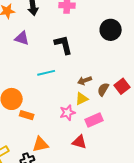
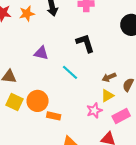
purple triangle: (22, 38) -> (41, 53), moved
cyan line: (46, 73) -> (70, 72), turned 60

